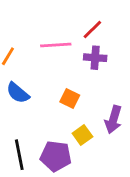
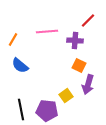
red line: (92, 30) -> (88, 21), moved
orange square: (70, 98) -> (79, 66), moved

